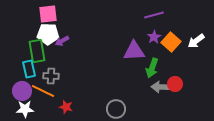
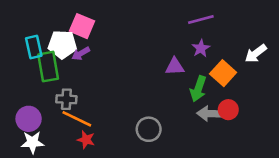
pink square: (48, 14) -> (82, 26), moved, turned 30
orange square: (171, 42) -> (223, 73), moved
purple triangle: (134, 51) -> (175, 67), size x0.7
cyan rectangle: (29, 69) -> (34, 47), moved
orange line: (43, 91) -> (77, 119), moved
gray circle: (116, 109) -> (149, 129), moved

